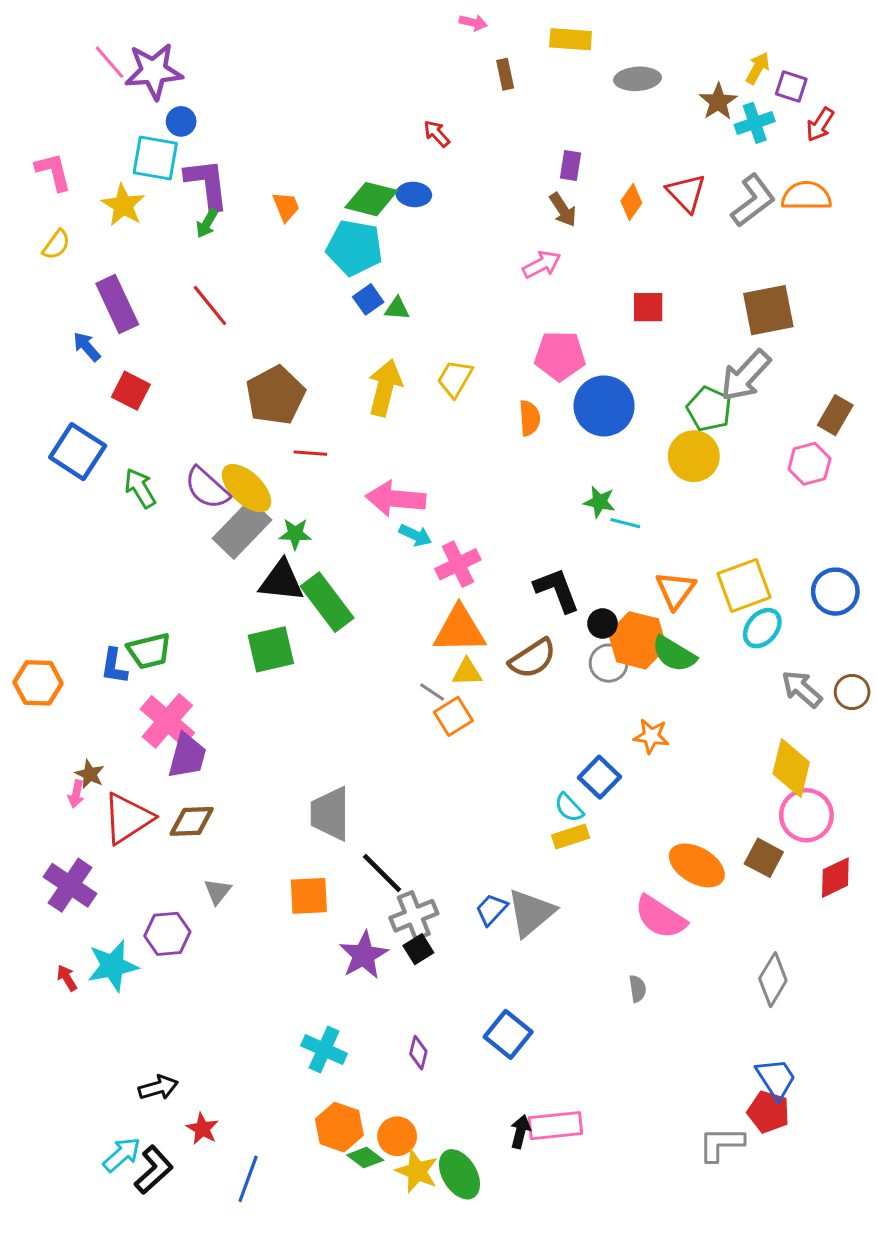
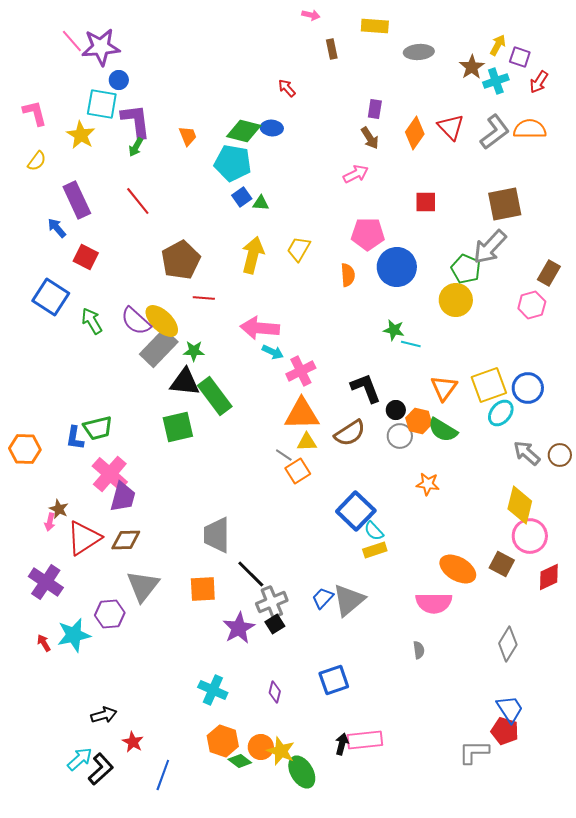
orange diamond: (631, 202) -> (415, 133), size x1.4
blue circle: (835, 592) -> (528, 388), moved
orange hexagon: (638, 640) -> (419, 421), size x0.7
blue square: (599, 777) -> (356, 511), moved, size x1.4
gray triangle: (218, 891) -> (143, 586), size x1.8
pink semicircle: (660, 917) -> (434, 603), turned -33
blue square: (508, 1034) -> (334, 680), turned 32
yellow star: (417, 1171) -> (281, 751), moved

